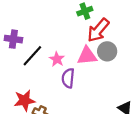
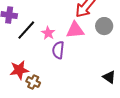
gray circle: (107, 51) -> (104, 26), moved

